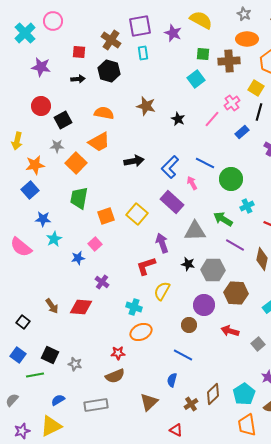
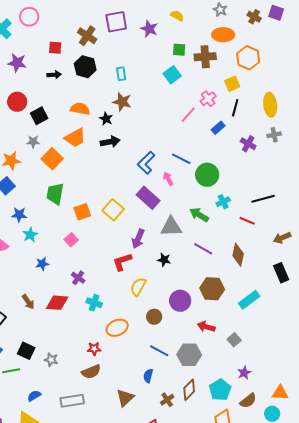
yellow semicircle: (201, 20) -> (177, 16), size x0.6
cyan rectangle: (143, 53) -> (121, 74), moved
yellow square: (256, 88) -> (232, 84), turned 35
black star: (178, 119) -> (106, 119), moved
black arrow: (134, 161) -> (110, 142), moved
purple arrow: (162, 243) -> (138, 239), turned -138
purple line: (235, 245) -> (203, 249), moved
blue star: (78, 258) -> (42, 264), moved
gray hexagon: (213, 270) -> (189, 355), moved
cyan cross: (134, 307) -> (94, 303), moved
brown circle: (189, 325) -> (154, 317), moved

